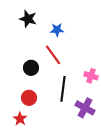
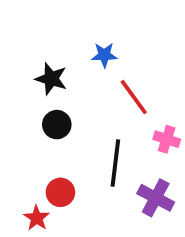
black star: (28, 19) -> (51, 79), moved
red line: (53, 55) -> (134, 97), moved
red circle: (29, 98) -> (60, 192), moved

